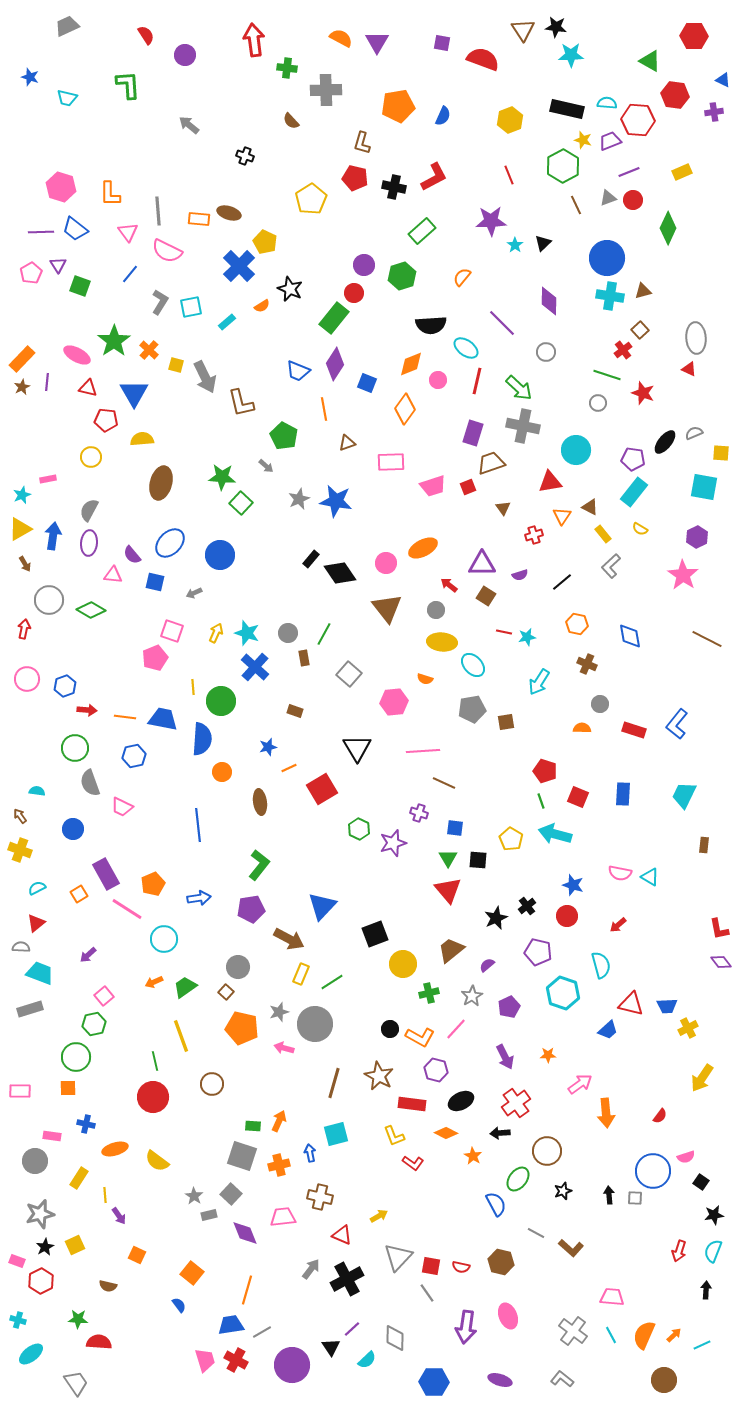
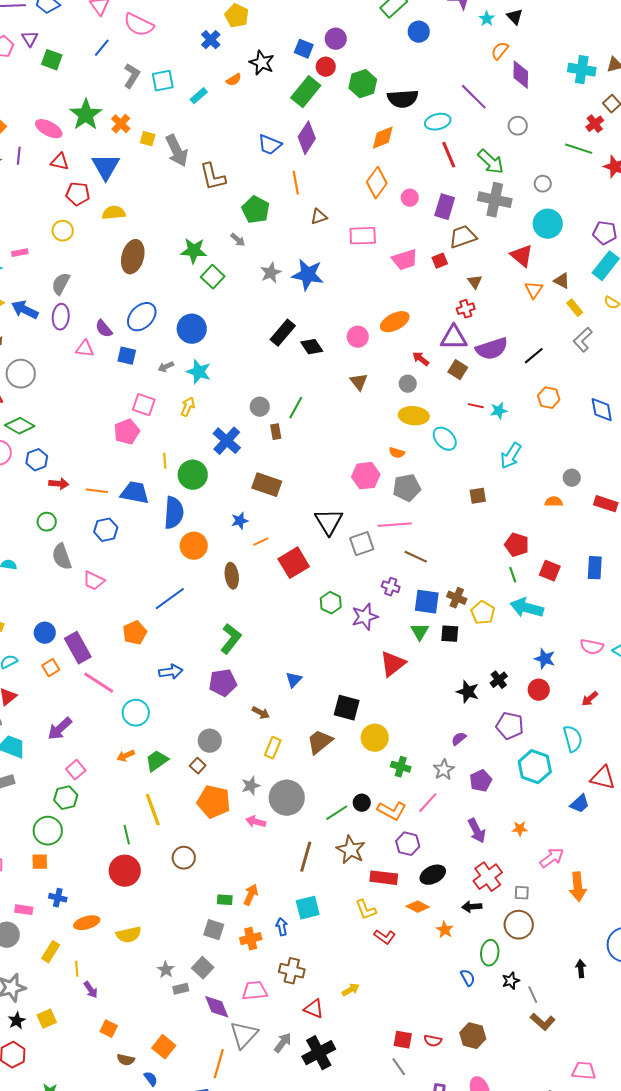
black triangle: (543, 243) -> (515, 17), turned -30
blue circle: (607, 258) -> (419, 32), moved, size x0.6
blue cross: (239, 266) -> (211, 40), size x0.6
green hexagon: (402, 276) -> (363, 84), moved
orange semicircle: (462, 277) -> (500, 51), moved
cyan ellipse: (466, 348) -> (438, 122), turned -50
pink circle: (438, 380) -> (410, 198), moved
red line: (477, 381) -> (449, 155), turned -36
blue square: (367, 383) -> (304, 49), moved
gray circle: (598, 403) -> (543, 184), moved
red triangle: (550, 482) -> (522, 256), turned 50
red cross: (534, 535) -> (466, 309), moved
blue arrow: (53, 536) -> (25, 310), turned -72
black rectangle: (311, 559) -> (283, 333), size x1.5
black diamond: (340, 573) -> (312, 347), size x0.7
purple semicircle: (520, 575) -> (492, 349), size x2.0
brown triangle: (387, 608) -> (359, 382), size x0.6
green diamond: (91, 610) -> (20, 426), moved
cyan star: (247, 633) -> (199, 372), moved
brown cross: (587, 664) -> (457, 598), moved
gray square: (349, 674) -> (362, 544), moved, turned 30
gray pentagon: (472, 709) -> (407, 488), moved
brown rectangle: (295, 711) -> (267, 485), size x1.8
green circle: (75, 748) -> (47, 522), size x0.7
orange circle: (222, 772) -> (194, 546), size x1.4
blue line: (198, 825) -> (170, 599), turned 60
blue square: (455, 828) -> (427, 602), size x1.5
blue circle: (73, 829) -> (45, 633), moved
orange pentagon: (153, 884) -> (135, 633), moved
red triangle: (448, 890) -> (393, 664), moved, turned 32
blue triangle: (322, 906) -> (294, 680), size x0.6
black star: (496, 918) -> (468, 692), turned -30
black square: (375, 934) -> (347, 708), turned 36
brown arrow: (289, 939) -> (261, 713), size x0.6
brown trapezoid: (451, 950) -> (320, 742), moved
purple arrow: (88, 955) -> (60, 729), size x1.5
green line: (332, 982) -> (337, 813), moved
green cross: (429, 993) -> (401, 767), turned 30
gray square: (242, 1156) -> (214, 930), size x0.7
yellow semicircle: (157, 1161) -> (129, 935), turned -50
green ellipse: (518, 1179) -> (490, 953), turned -30
black star: (563, 1191) -> (511, 981), moved
gray square: (635, 1198) -> (522, 893), moved
blue semicircle: (496, 1204) -> (468, 978), size x0.7
gray line: (536, 1233) -> (533, 995), moved, turned 36
gray triangle: (398, 1257) -> (244, 1035), moved
brown semicircle: (108, 1286) -> (126, 1060), moved

